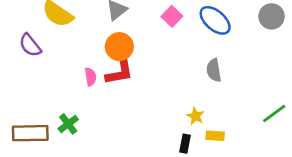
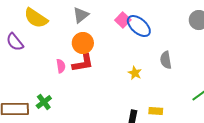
blue ellipse: (215, 20) -> (139, 26), moved
gray semicircle: (214, 70) -> (166, 60), moved
yellow star: (195, 116) -> (135, 73), moved

